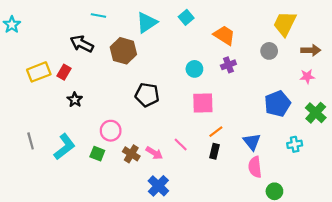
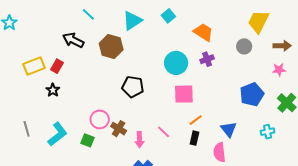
cyan line: (98, 15) -> (88, 14), turned 32
cyan circle: (194, 69) -> (176, 63), size x1.5
black star: (75, 100) -> (53, 90), moved
pink arrow: (154, 153) -> (139, 140), turned 56
brown cross: (131, 154) -> (119, 129), moved
pink semicircle: (255, 167) -> (219, 152), moved

